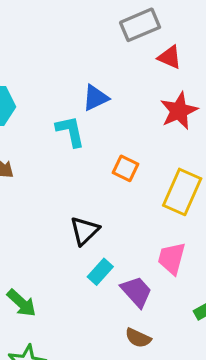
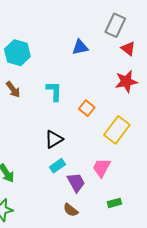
gray rectangle: (140, 25) -> (115, 25), turned -55
blue triangle: (95, 98) -> (80, 47), moved
cyan L-shape: (70, 131) -> (54, 91), moved

